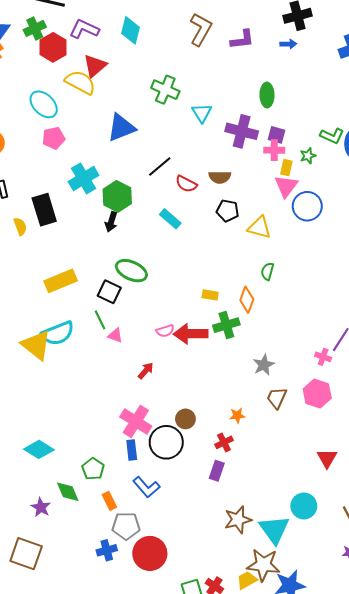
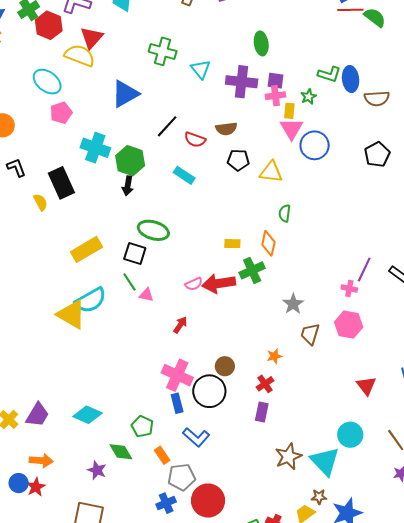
cyan cross: (84, 178) -> (95, 148), turned -32
brown star: (263, 565) -> (319, 497), size x0.5

